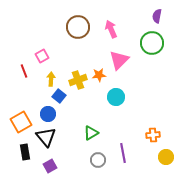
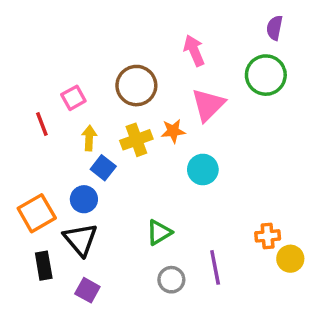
brown circle: (78, 27) -> (136, 86), moved
yellow circle: (166, 157) -> (290, 259), moved
purple square: (50, 166) -> (87, 290), turned -32

